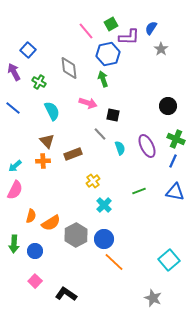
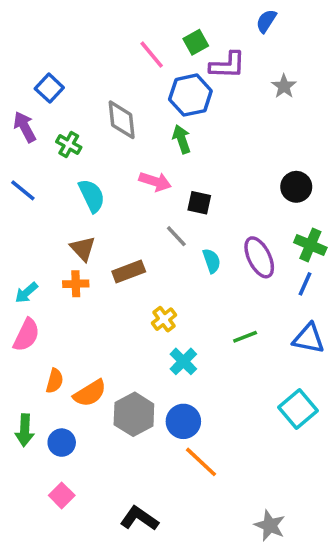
blue semicircle: (151, 28) -> (266, 21), moved
cyan square: (169, 260) -> (298, 409), moved
black L-shape: (66, 294) -> (139, 518), moved

